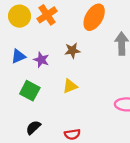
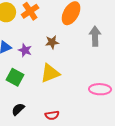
yellow triangle: (70, 86) -> (50, 73), size x1.5

